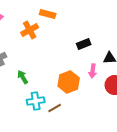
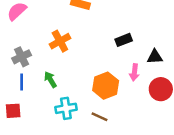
orange cross: (30, 30) -> (60, 41), moved
brown line: (55, 108) -> (100, 117), moved, turned 56

